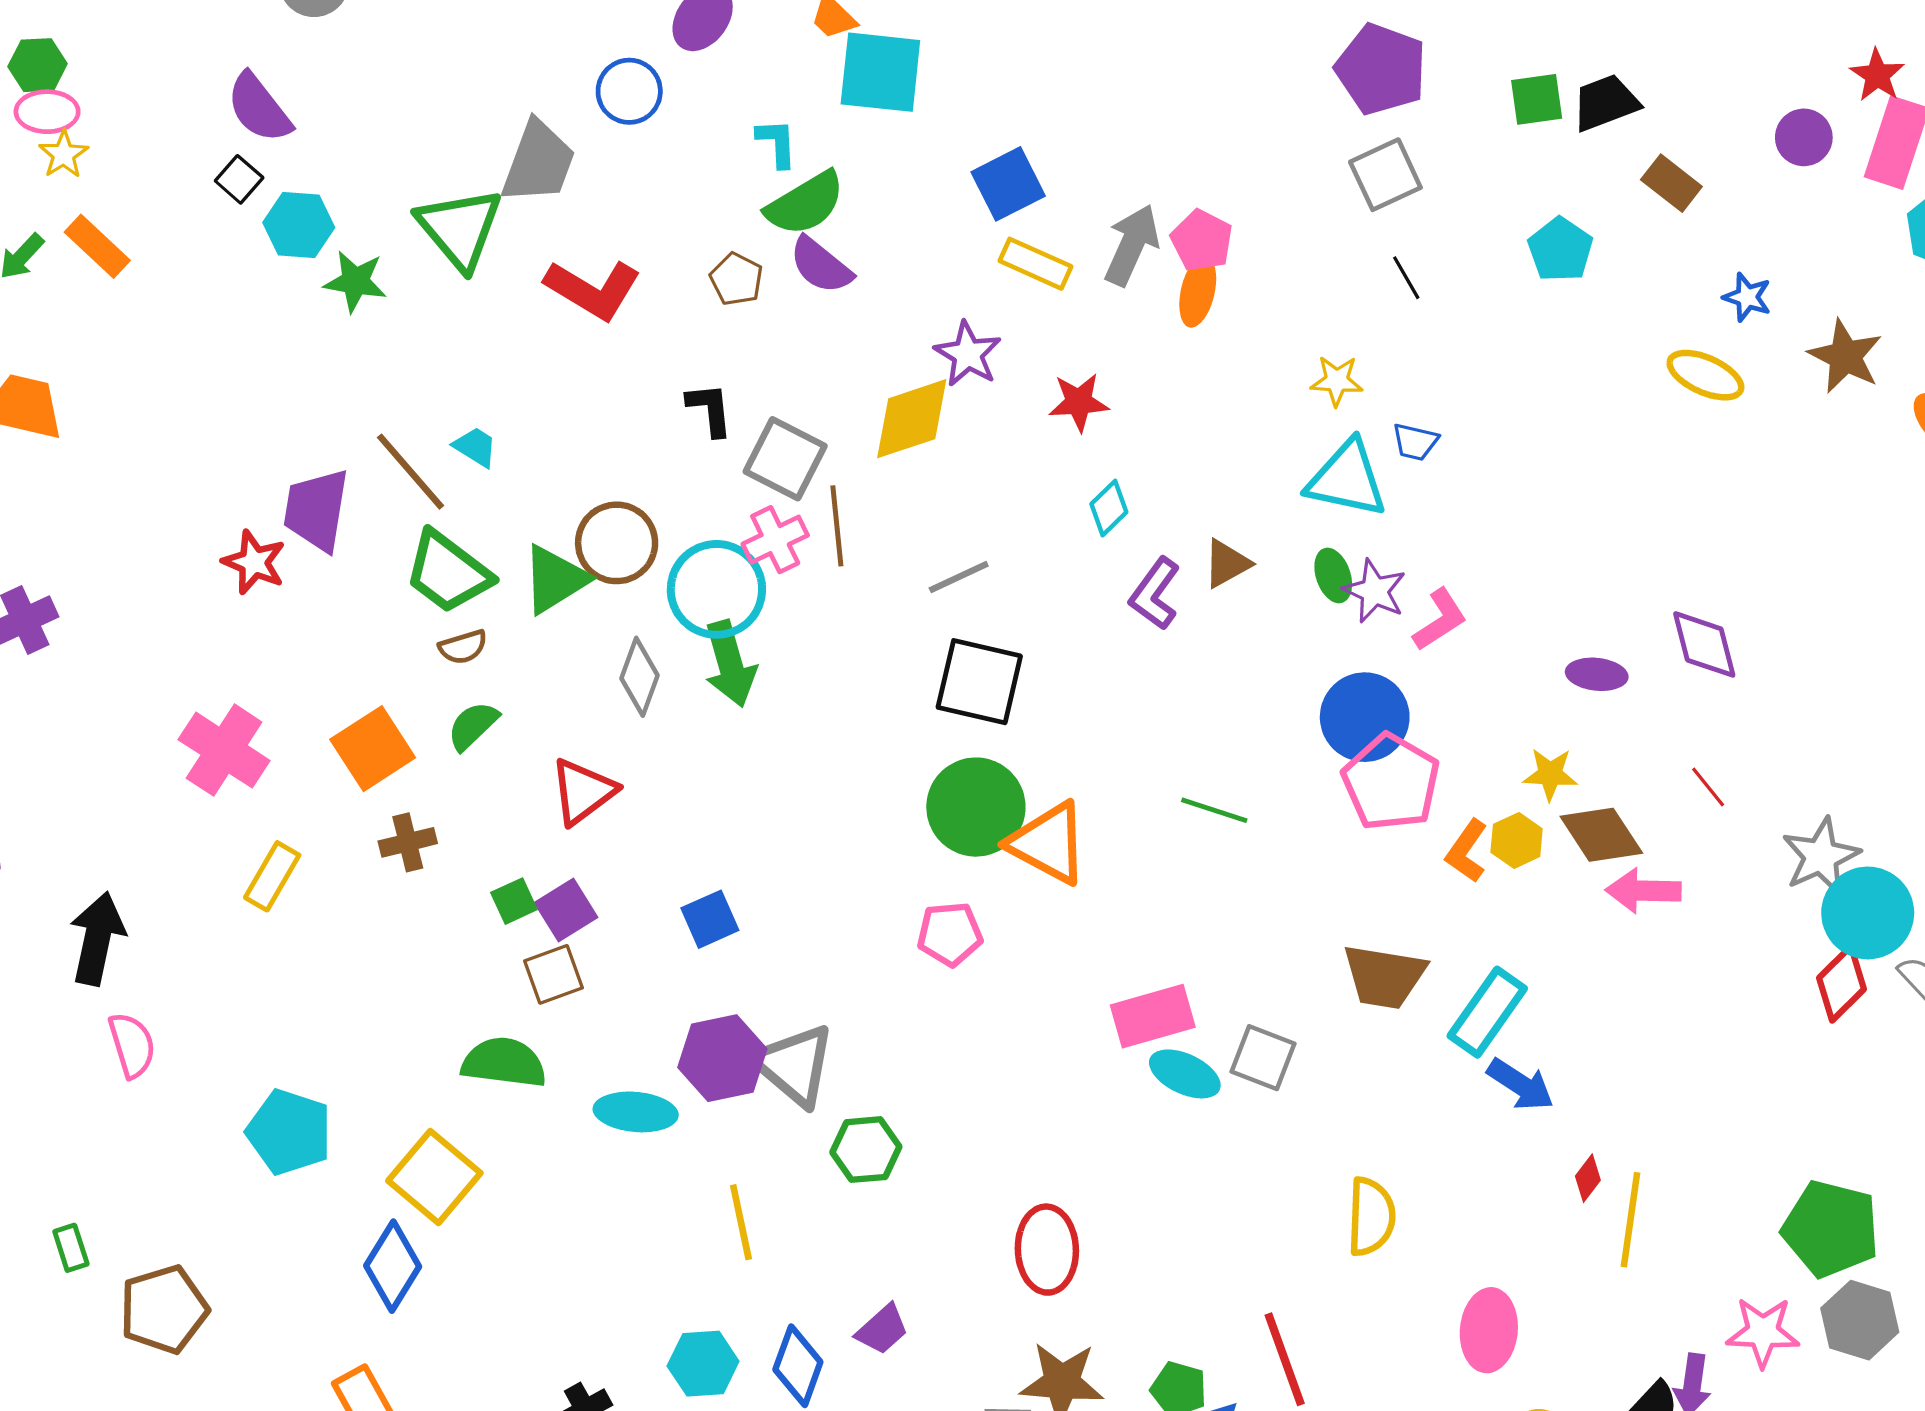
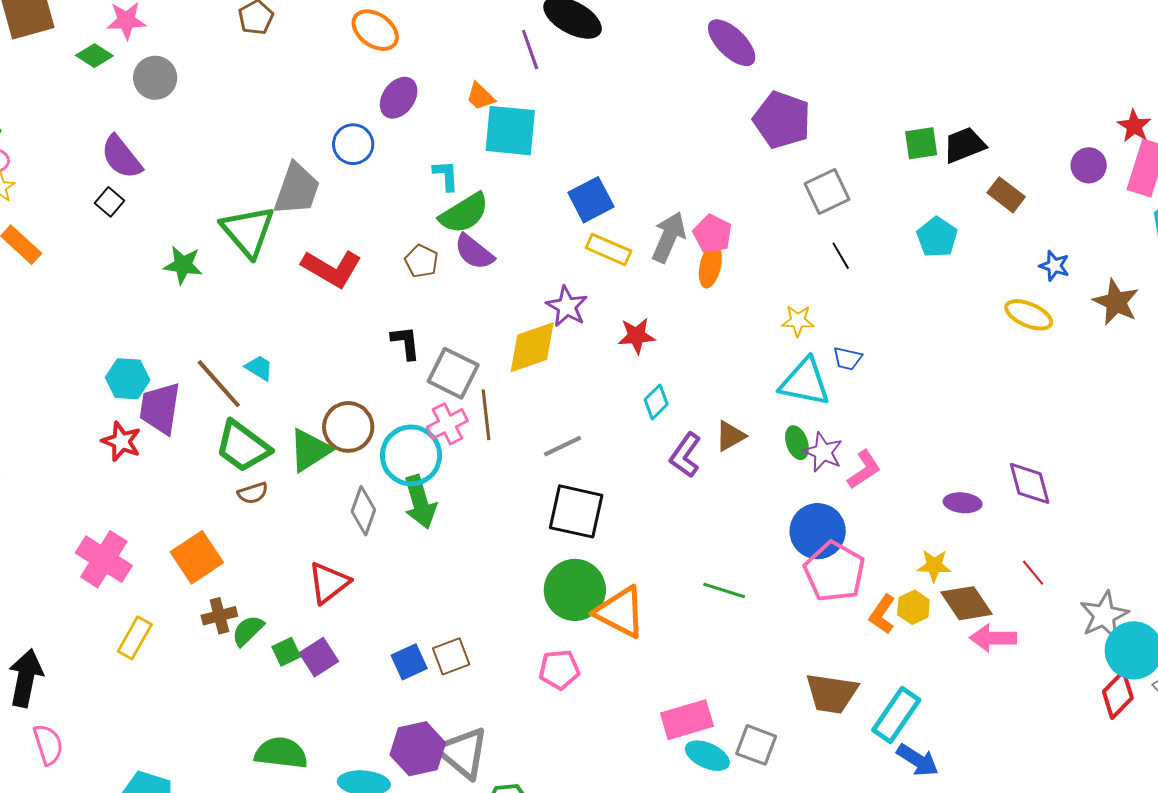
purple pentagon: (1381, 69) -> (782, 120), moved
cyan hexagon: (299, 225) -> (128, 379), moved
green semicircle: (473, 726) -> (248, 631), moved
brown square: (554, 974) -> (451, 656), moved

